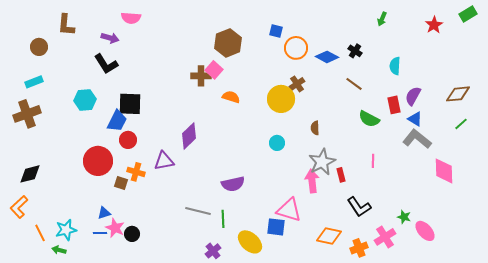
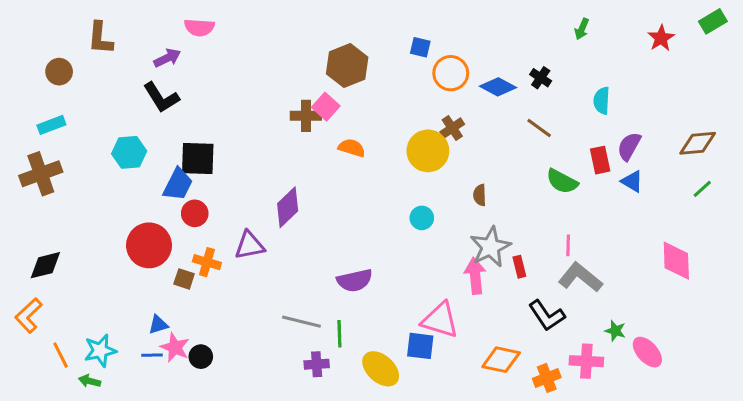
purple arrow: (110, 38) -> (167, 58), turned -42
gray L-shape: (417, 139) -> (580, 277), moved
pink cross: (385, 237) -> (586, 361), turned 35
purple cross: (213, 251) -> (317, 364), moved, turned 35

